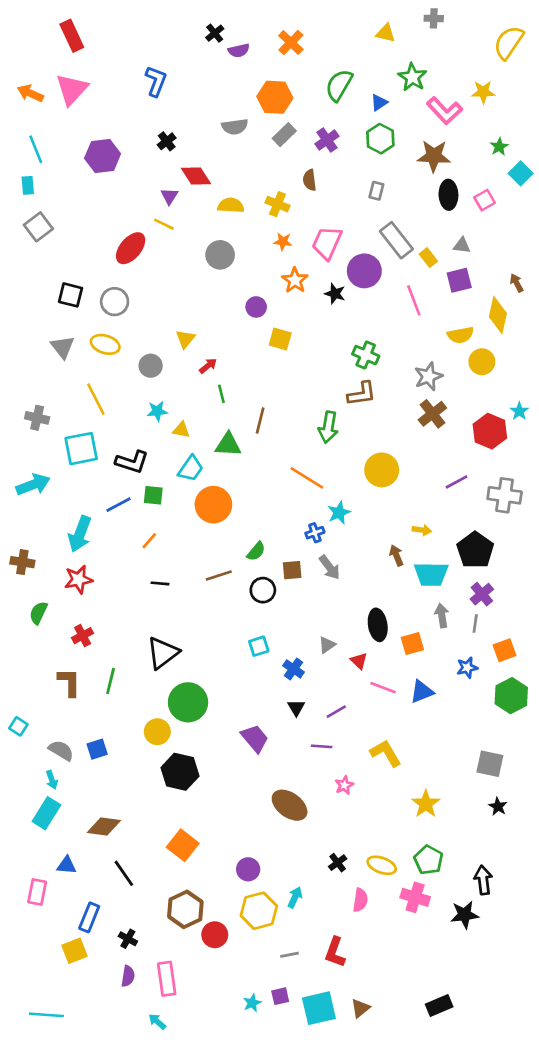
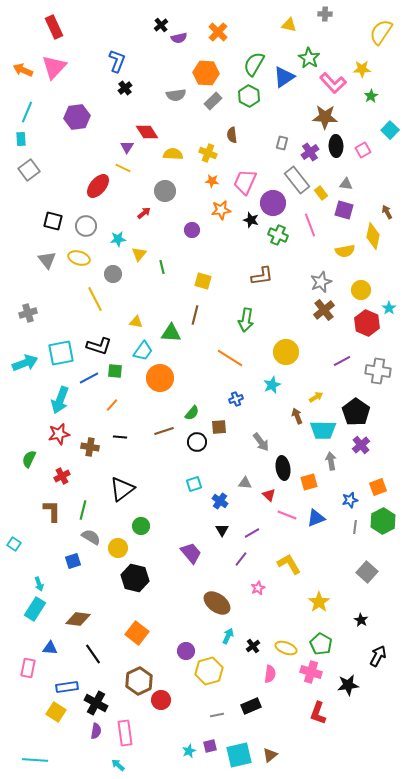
blue triangle: (379, 103) -> (284, 77), size x1.6
green hexagon: (380, 139) -> (249, 96), moved
purple cross: (327, 140) -> (310, 152), moved
black cross: (167, 141) -> (125, 88), moved
green star: (499, 147) -> (371, 96), moved
cyan line: (36, 149) -> (27, 112), turned 45
orange star: (295, 280) -> (221, 210), turned 30
purple square: (459, 280) -> (344, 210), turned 30
yellow square: (280, 339) -> (203, 281), moved
green cross: (366, 355) -> (278, 235), moved
yellow circle: (482, 362) -> (361, 290), moved
red arrow: (208, 366) -> (144, 213), moved
green line: (221, 394) -> (162, 267), moved
brown L-shape: (362, 394) -> (262, 276), moved
yellow line: (96, 399) -> (95, 299), moved
cyan star: (157, 411) -> (118, 239), moved
gray cross: (37, 418) -> (28, 313), turned -30
cyan square: (81, 449) -> (61, 353), moved
cyan star: (339, 513) -> (272, 385), moved
yellow arrow: (422, 530) -> (316, 397), turned -40
brown cross: (22, 562) -> (90, 447), moved
gray arrow: (330, 567) -> (261, 442), moved
gray line: (475, 624) -> (355, 527), moved
gray triangle: (327, 645) -> (245, 483), turned 40
green circle: (188, 702) -> (141, 526), size x0.6
purple line: (322, 746) -> (241, 559), turned -56
gray semicircle: (61, 750) -> (91, 537), moved
gray square: (490, 764) -> (367, 572), turned 30
black star: (498, 807) -> (361, 620), moved
black arrow: (483, 880) -> (378, 656), moved, turned 35
cyan arrow: (295, 897) -> (228, 636), moved
yellow hexagon: (259, 911) -> (209, 671), moved
blue rectangle: (89, 917) -> (67, 687), turned 60
black cross: (128, 939) -> (96, 703), size x1.6
yellow square: (74, 951) -> (56, 712), turned -36
red L-shape: (335, 952) -> (318, 713), moved
black rectangle: (439, 1006) -> (251, 706), moved

